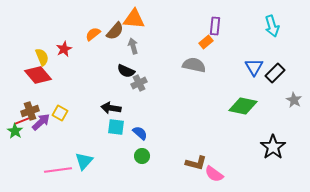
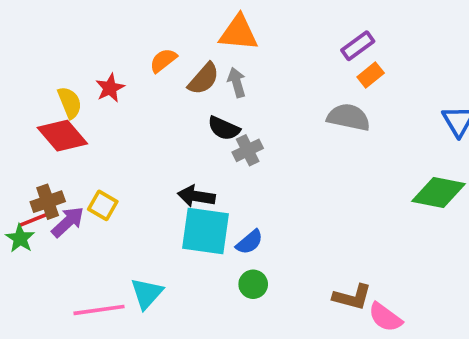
purple rectangle: (215, 26) -> (358, 46), moved, turned 48
brown semicircle: (115, 31) -> (204, 79), moved
cyan square: (116, 127) -> (205, 231), size x1.6
blue semicircle: (140, 133) -> (249, 242), turned 98

